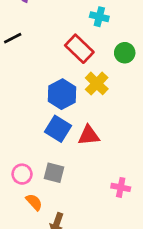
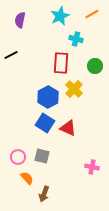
red rectangle: (79, 49) -> (61, 63), turned 50
red triangle: (89, 135) -> (68, 128), turned 30

